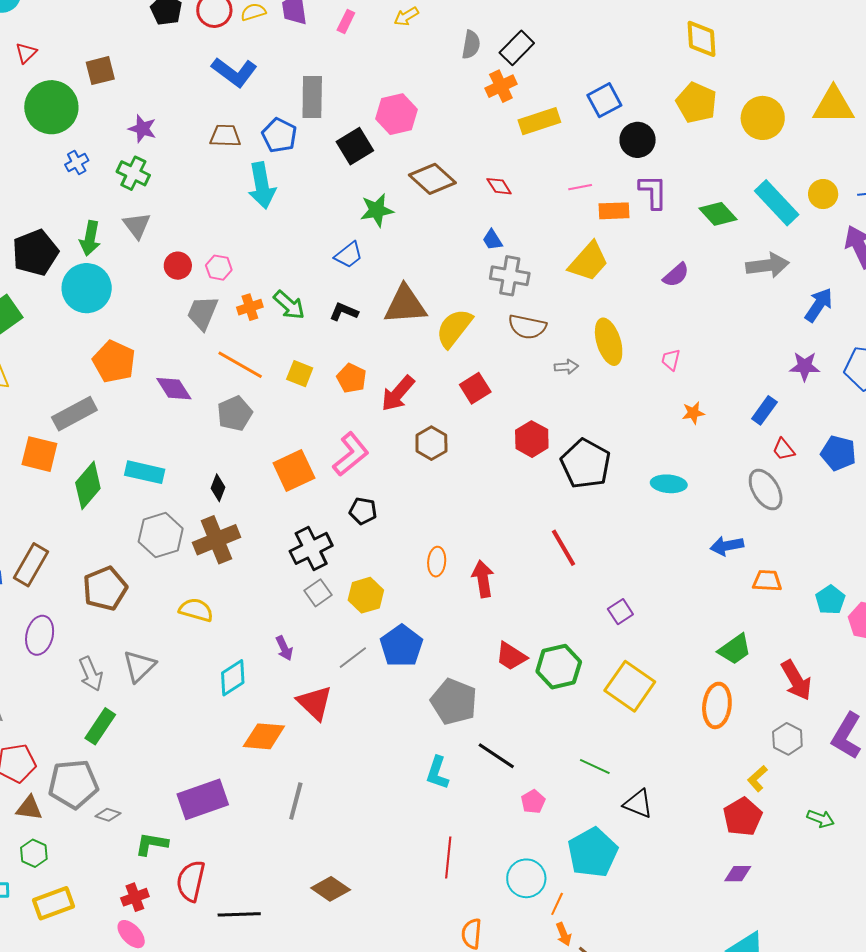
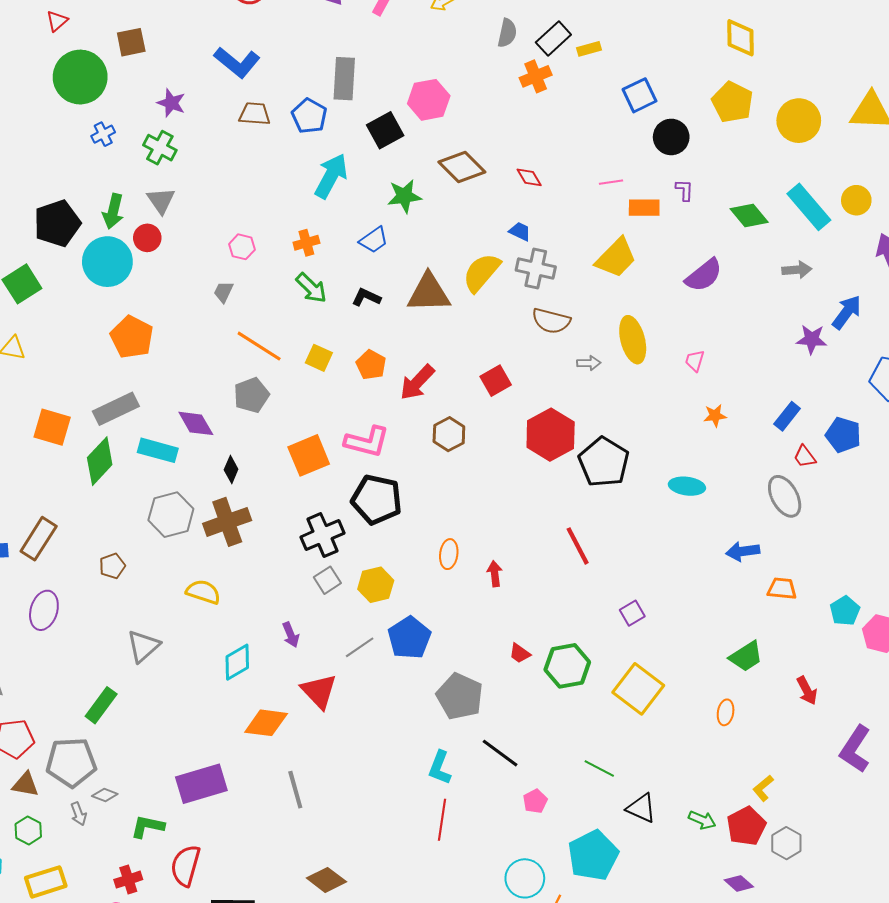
blue L-shape: (234, 72) -> (237, 62), moved
yellow rectangle: (539, 121) -> (589, 49), moved, size x0.6
cyan arrow: (262, 186) -> (331, 176), moved, turned -144
purple L-shape: (653, 192) -> (684, 190), size x0.6
blue trapezoid: (492, 240) -> (520, 231), turned 145
gray arrow: (768, 265) -> (797, 270), size x0.7
red circle: (178, 266) -> (147, 238), moved
purple semicircle: (676, 275) -> (704, 275), size x1.4
orange cross: (250, 307) -> (306, 243), moved
gray trapezoid: (203, 313) -> (223, 292), size x0.6
yellow semicircle: (454, 328) -> (481, 273), moved
purple star: (805, 366) -> (812, 339), moved
purple diamond: (174, 389) -> (196, 423), moved
gray rectangle: (74, 414) -> (116, 409), moved
red hexagon: (532, 439) -> (551, 435), size x1.4
blue pentagon: (838, 453) -> (843, 435), moved
pink L-shape: (351, 454) -> (367, 442), turned 51
black pentagon: (363, 511) -> (377, 499), size x1.8
red arrow: (483, 579) -> (495, 574), size x0.7
brown pentagon: (105, 588) -> (112, 566), size x0.6
red trapezoid: (511, 656) -> (520, 653), size x0.7
gray arrow: (91, 674) -> (79, 814), moved, size x0.7
red arrow: (796, 680) -> (807, 691), size x0.7
orange ellipse: (717, 705) -> (726, 712), size x0.6
gray hexagon: (787, 739) -> (786, 843), moved
gray line: (296, 801) -> (295, 790), turned -33
green arrow: (821, 819) -> (702, 820), moved
red line: (448, 857) -> (442, 820), moved
purple diamond: (738, 874) -> (739, 883), turned 40

